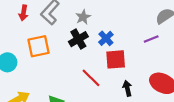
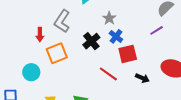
red arrow: (23, 13) -> (40, 35), moved
gray star: (83, 17) -> (109, 18), moved
black arrow: (127, 88) -> (142, 78), turned 136

